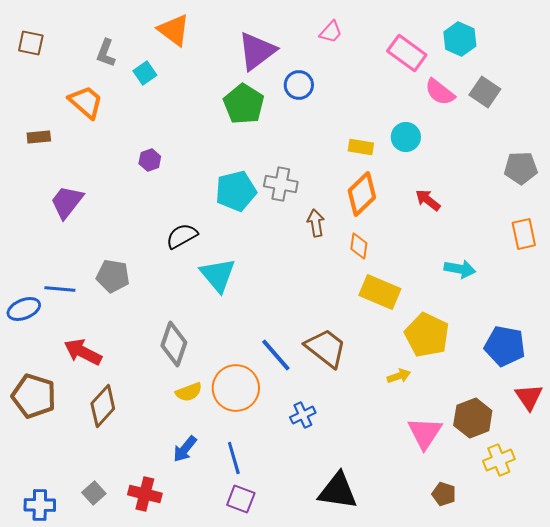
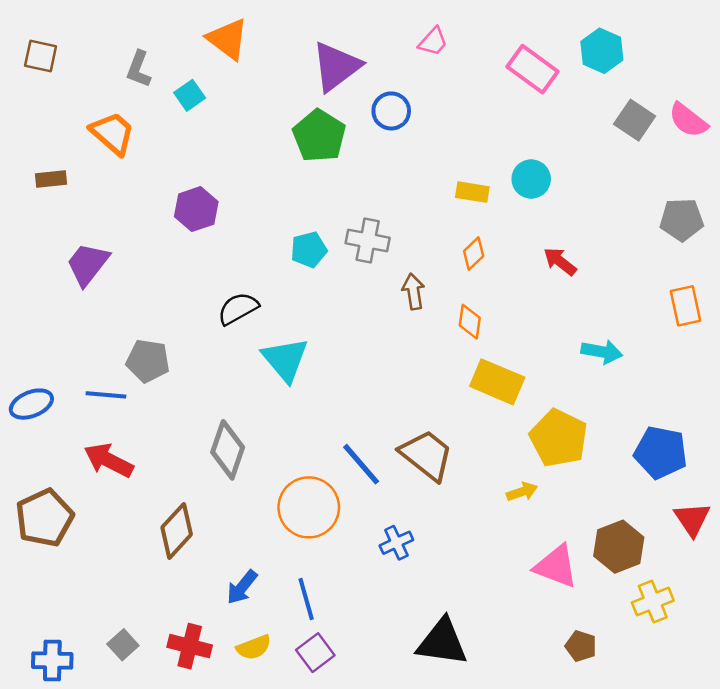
pink semicircle: (440, 92) -> (688, 120), moved
purple hexagon: (150, 160) -> (196, 209), size x1.5
cyan pentagon: (236, 191) -> (309, 250), size x0.7
orange diamond: (362, 194) -> (474, 254), size x0.6
blue line: (60, 289) -> (106, 395), moved
yellow semicircle: (189, 392) -> (254, 647), moved
brown pentagon: (34, 396) -> (44, 518), turned 30
brown diamond: (103, 406) -> (177, 531), moved
pink triangle: (425, 433) -> (556, 566), turned -42
purple square: (241, 499) -> (315, 653), turned 32

